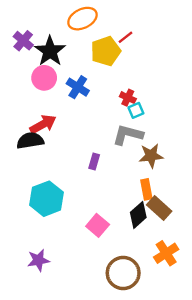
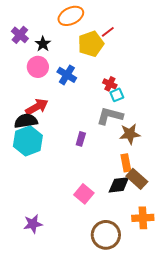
black star: (50, 51) -> (43, 44), size x0.6
cyan hexagon: (46, 199) -> (28, 141), moved
black diamond: (138, 215) -> (119, 185), turned 35
orange cross: (166, 253) -> (143, 218), turned 30

